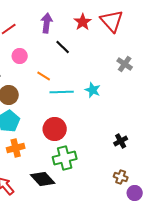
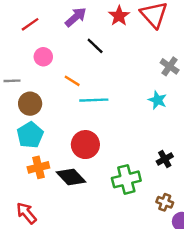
purple arrow: (47, 23) -> (76, 17), turned 42
cyan star: (93, 90) -> (158, 100), moved
green cross: (65, 158) -> (126, 179), moved
black diamond: (43, 179) -> (71, 177), moved

